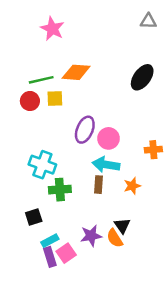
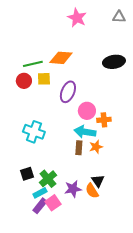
pink star: (52, 29) -> (77, 18), moved
black ellipse: (142, 77) -> (114, 62), turned 45
purple ellipse: (85, 130) -> (68, 92), moved
orange cross: (153, 150) -> (104, 120), moved
orange star: (132, 186) -> (96, 147), moved
green cross: (60, 190) -> (48, 179), moved, turned -36
purple rectangle: (50, 257) -> (40, 206), turned 56

